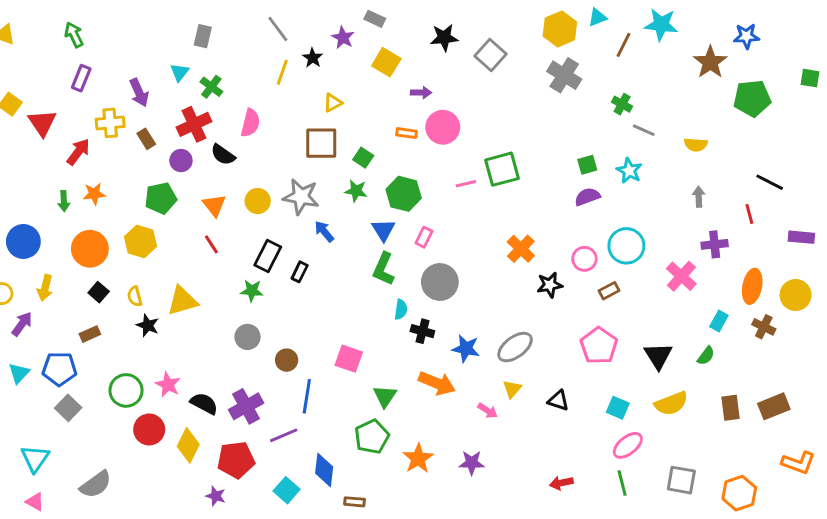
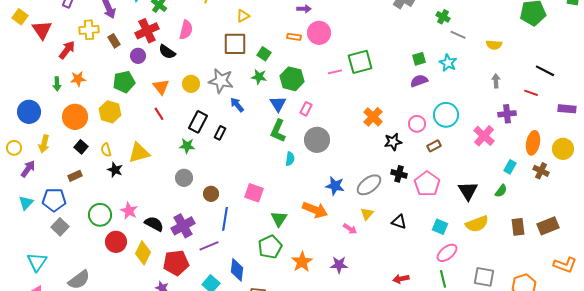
red line: (749, 214) -> (531, 93), turned -56
black cross: (422, 331) -> (399, 174), moved

